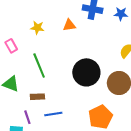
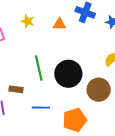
green line: (39, 66) -> (39, 68), moved
blue line: (53, 114) -> (41, 108), moved

